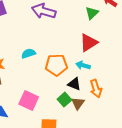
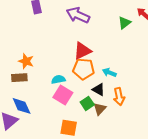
red triangle: (89, 43) -> (82, 51), moved
cyan semicircle: (29, 53) -> (58, 79), moved
pink square: (29, 100) -> (63, 95), moved

